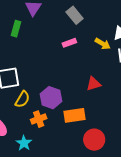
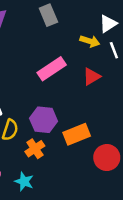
gray rectangle: (75, 15) -> (48, 15), turned 30
pink rectangle: (69, 43) -> (52, 69), moved, size x1.6
red triangle: (94, 84) -> (92, 77), moved

